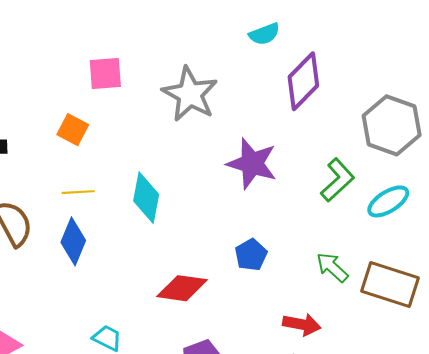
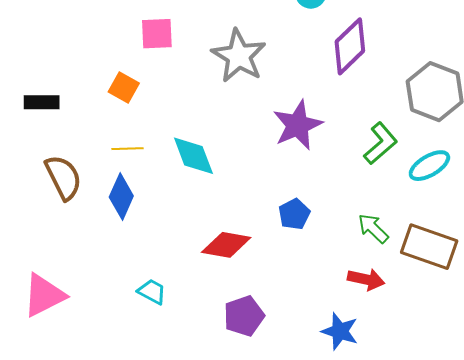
purple star: (252, 164) -> (298, 125), turned 30
cyan diamond: (146, 198) -> (193, 156), turned -33
red arrow: (302, 324) -> (366, 279), moved

